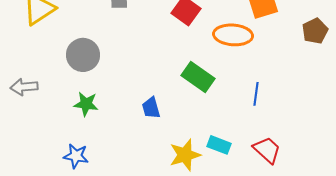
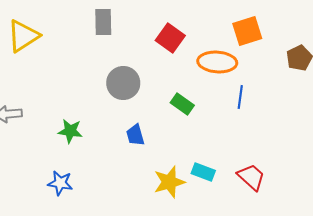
gray circle: (83, 55) -> (123, 83), moved
green rectangle: (198, 77) -> (182, 104), size x0.7
blue line: (256, 94) -> (240, 97), moved

